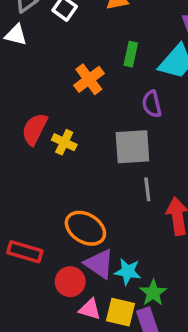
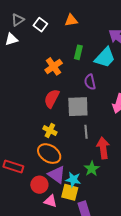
white triangle: (16, 35) -> (11, 39), turned -32
red semicircle: (35, 129) -> (52, 98), moved
yellow cross: (64, 142) -> (50, 131), moved
green star: (153, 293) -> (92, 169), moved
yellow square: (121, 312) -> (70, 192), moved

